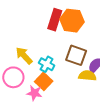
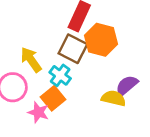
orange hexagon: (72, 21) -> (101, 40), moved
brown square: (76, 55) -> (73, 49), moved

